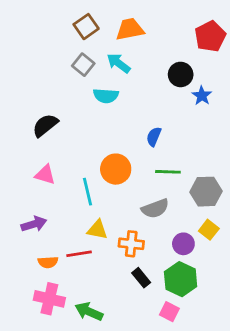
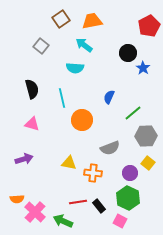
gray square: (83, 65) -> (41, 46), moved
black semicircle: (45, 125) -> (32, 89), turned 114
green line: (168, 172) -> (133, 113), moved, turned -42
cyan line: (87, 192) -> (62, 98), moved
red line: (79, 254) -> (78, 202), moved
orange semicircle: (48, 262) -> (17, 199), moved
black rectangle: (141, 278) -> (99, 206), moved
pink cross: (49, 299) -> (35, 212), turned 30

